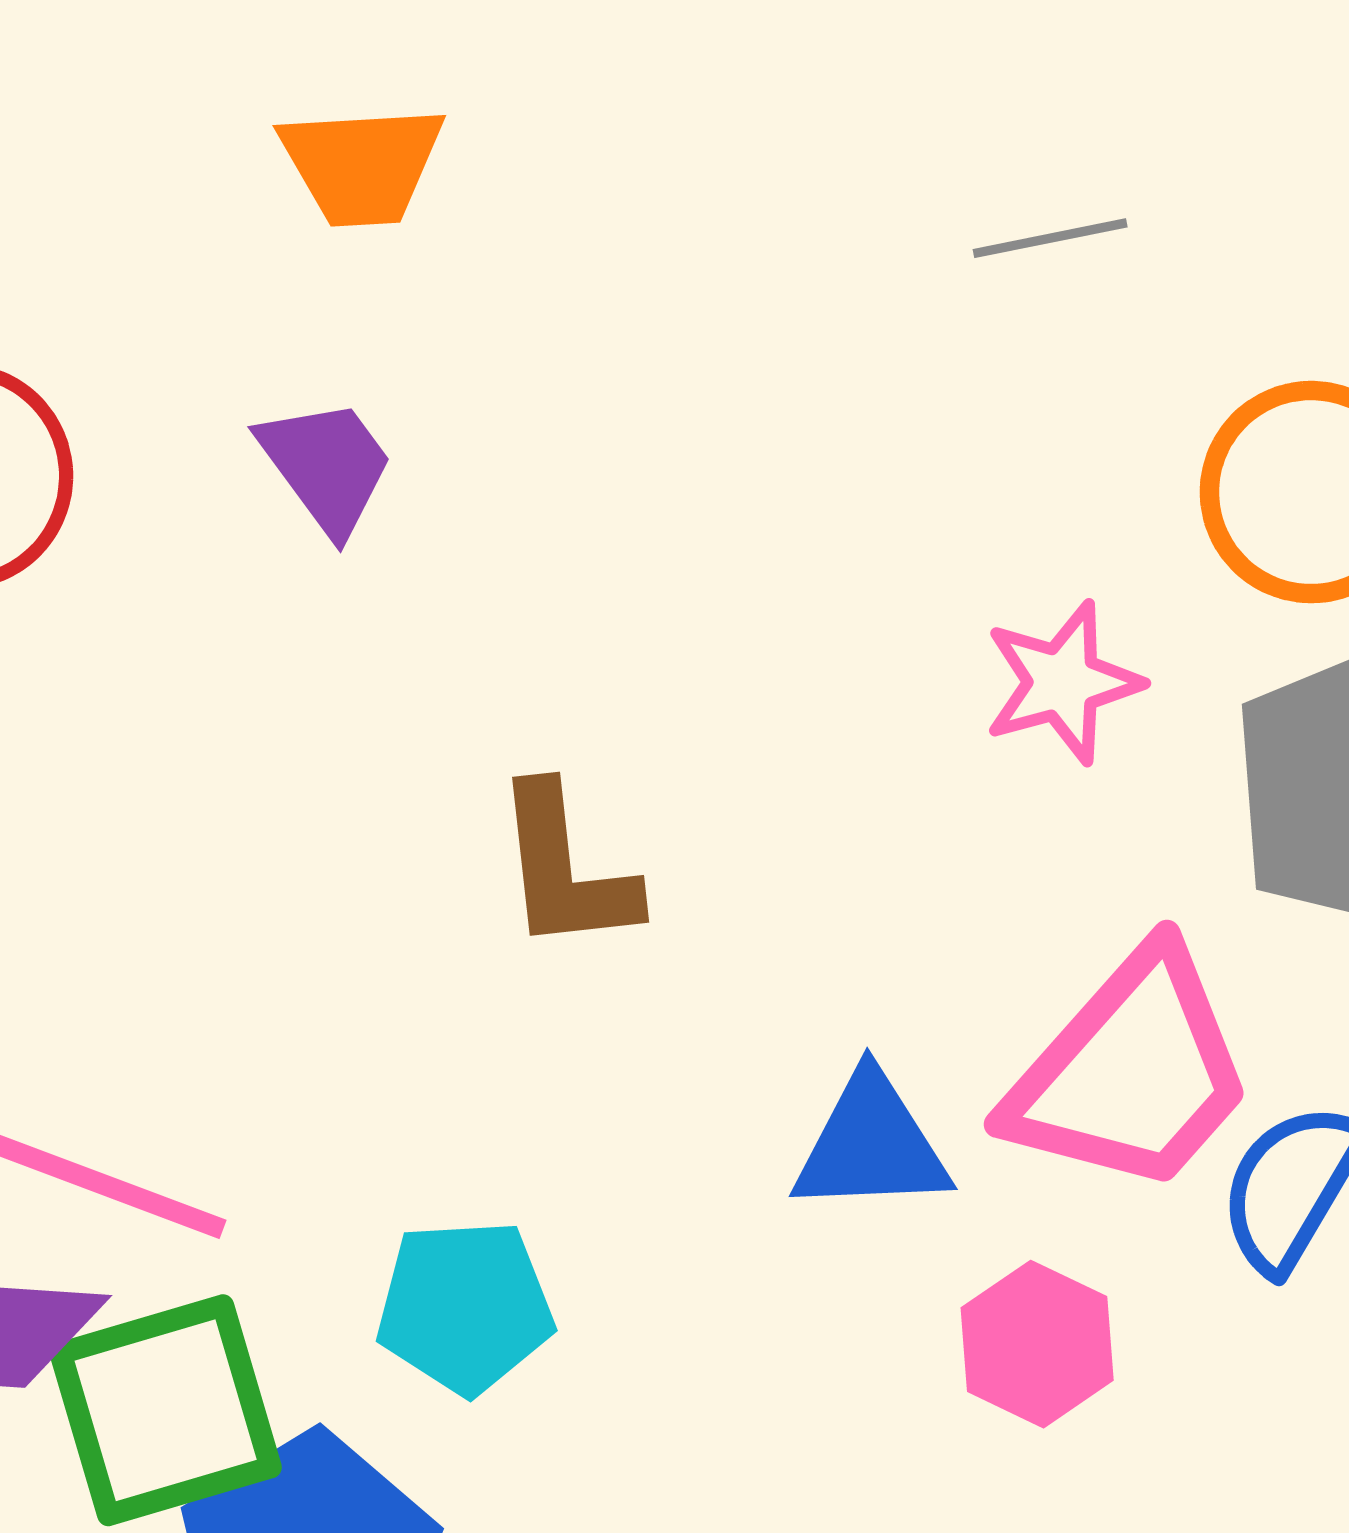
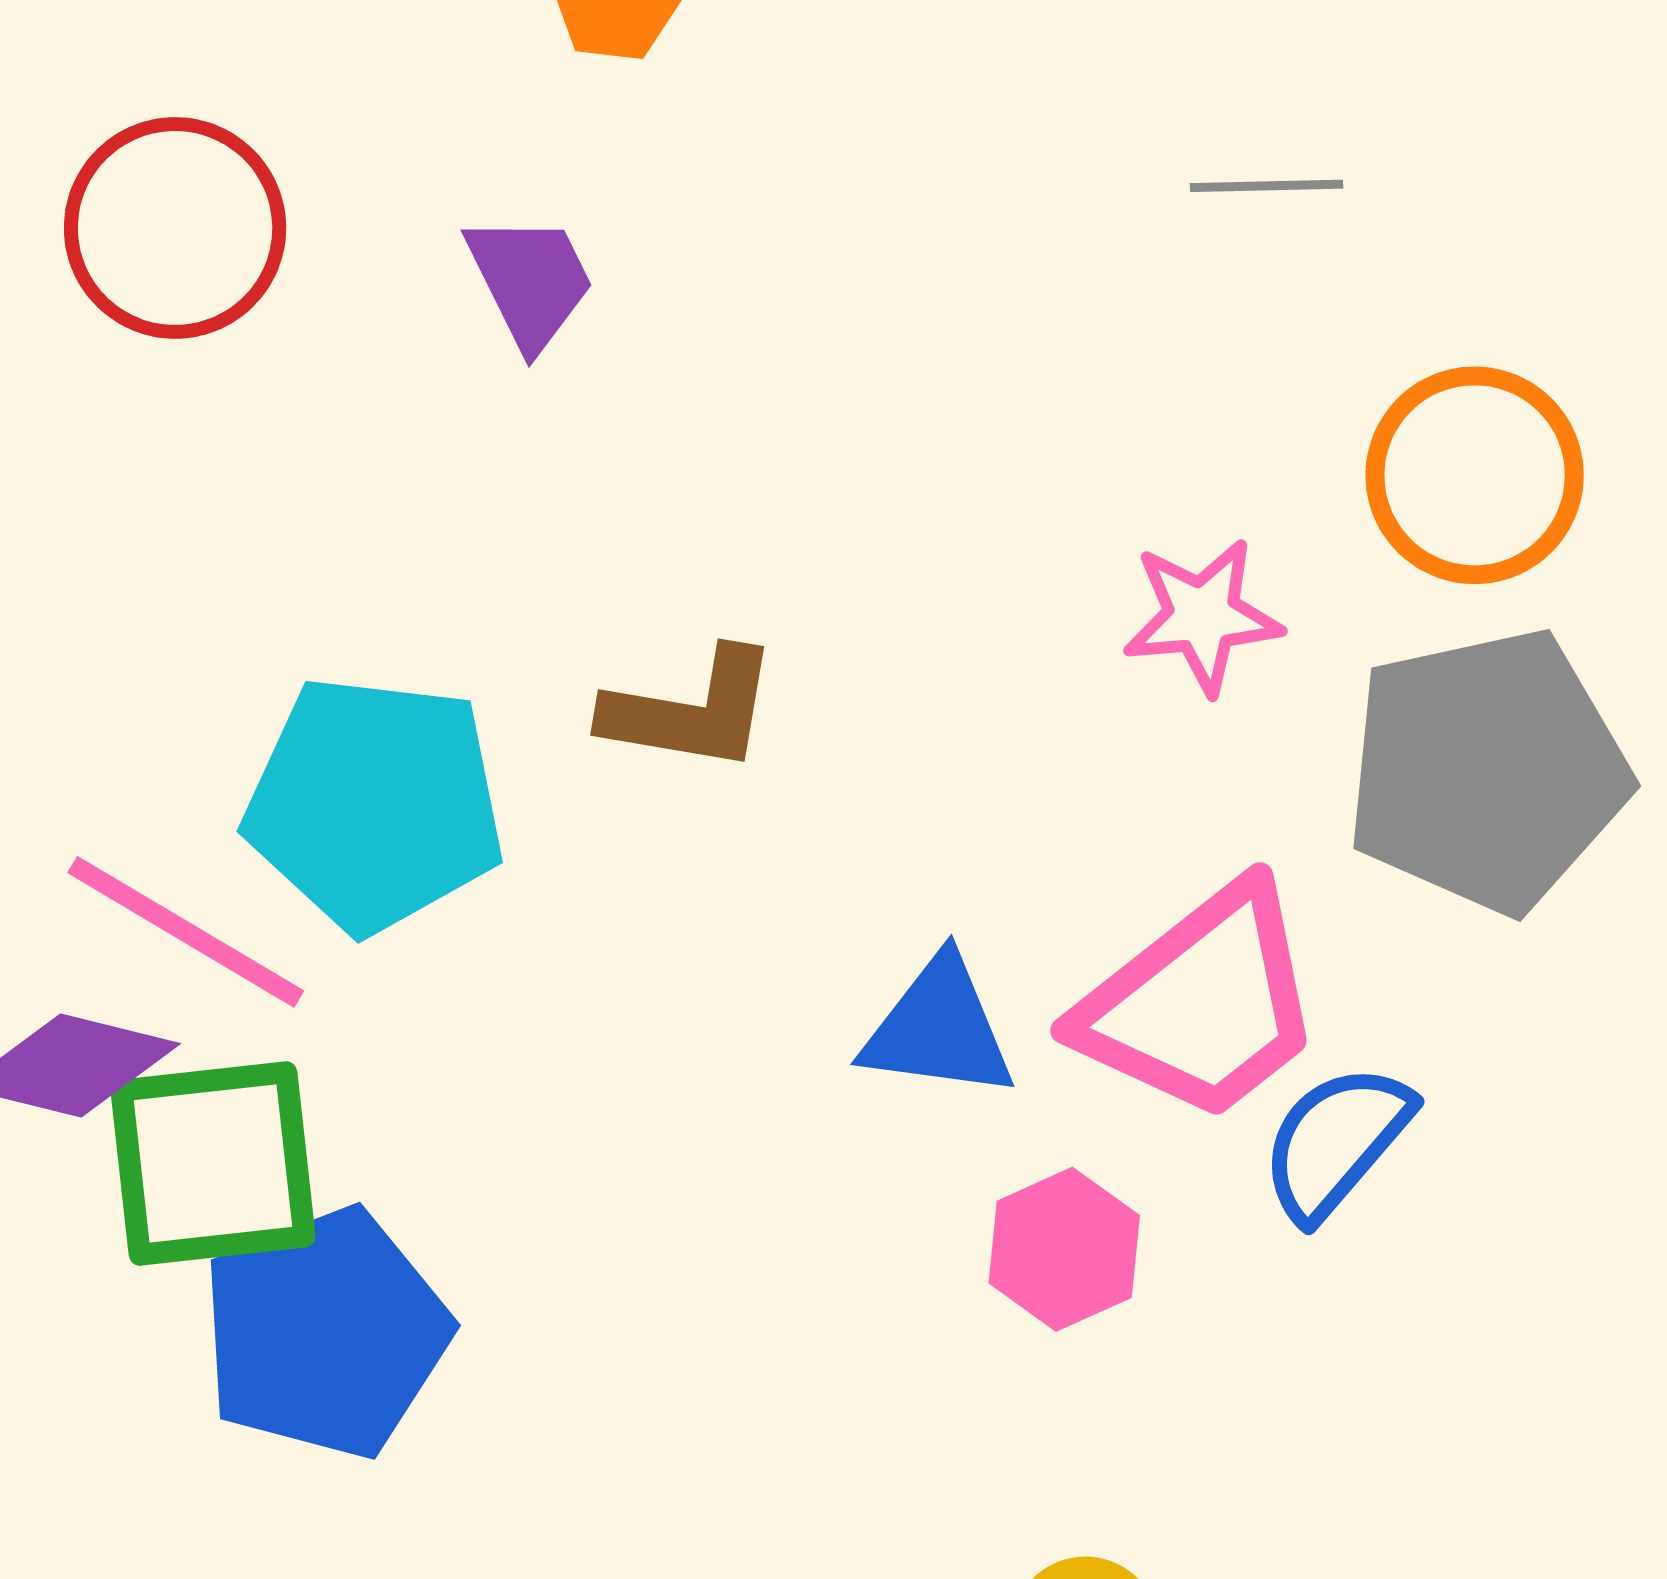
brown L-shape: (565, 869) -> (691, 710), turned -84
cyan pentagon: (465, 1307) -> (375, 804), moved, size x1.5

